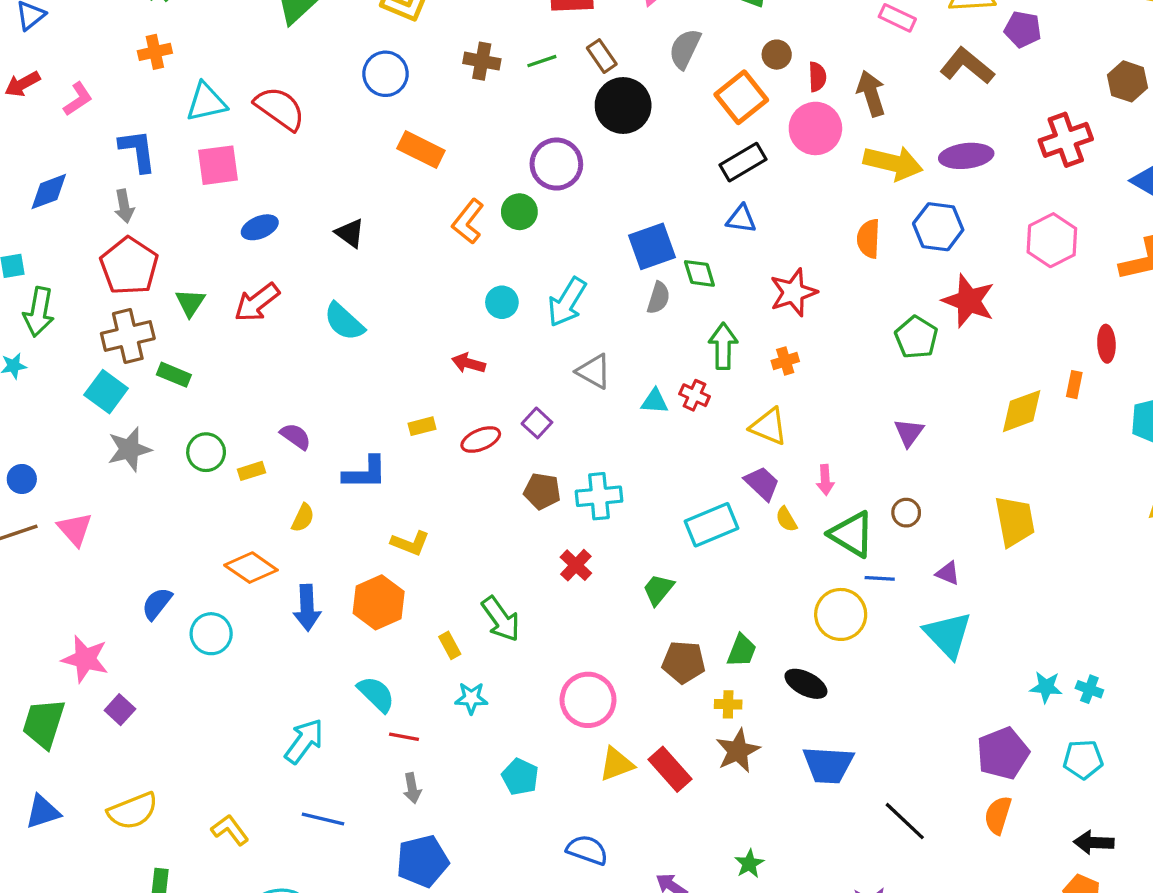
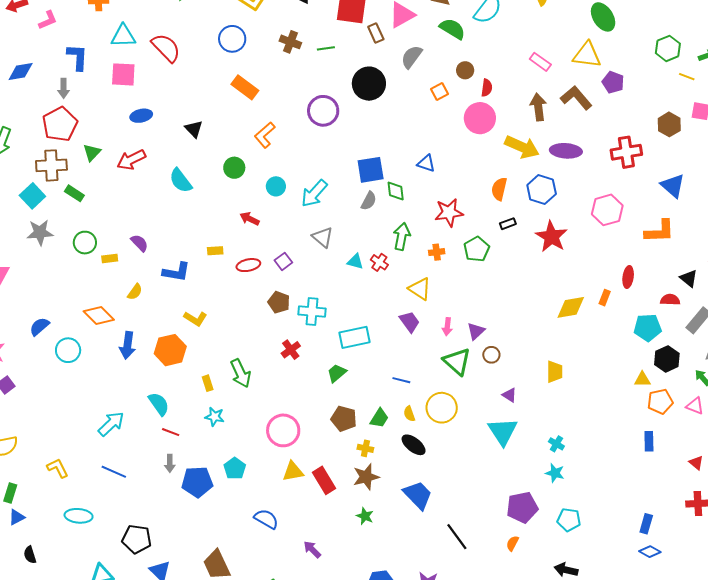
brown rectangle: (602, 56) -> (376, 33), moved
brown arrow: (871, 94) -> (538, 107), moved
orange square: (741, 97) -> (440, 92), size x0.6
black rectangle: (743, 162) -> (508, 224), moved, size x0.6
green circle: (519, 212) -> (234, 168), moved
green pentagon: (916, 337) -> (477, 249), moved
purple triangle: (909, 433) -> (476, 331), moved
yellow semicircle: (786, 519) -> (409, 414), moved
yellow trapezoid: (1015, 521) -> (555, 372), size x0.7
cyan rectangle: (711, 525) -> (354, 337), moved
blue line: (880, 578) -> (401, 380), moved
cyan cross: (1089, 689) -> (556, 444), moved
blue trapezoid: (828, 765) -> (418, 495), turned -148
orange semicircle: (998, 815) -> (513, 543), size x0.7
blue pentagon: (422, 861) -> (197, 482), moved
green star: (749, 864) -> (365, 516), moved, turned -30

